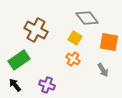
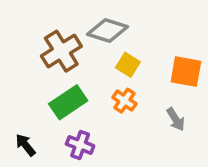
gray diamond: (87, 18) -> (107, 31), moved, turned -35
brown cross: (36, 30) -> (61, 51), turned 30
green rectangle: (19, 60) -> (68, 102), moved

